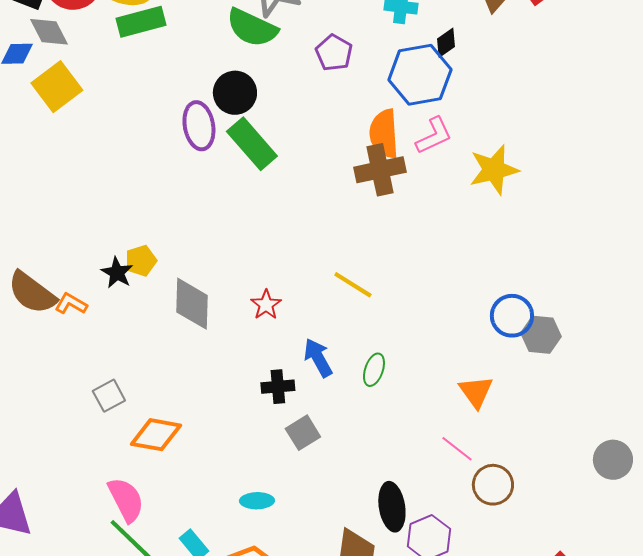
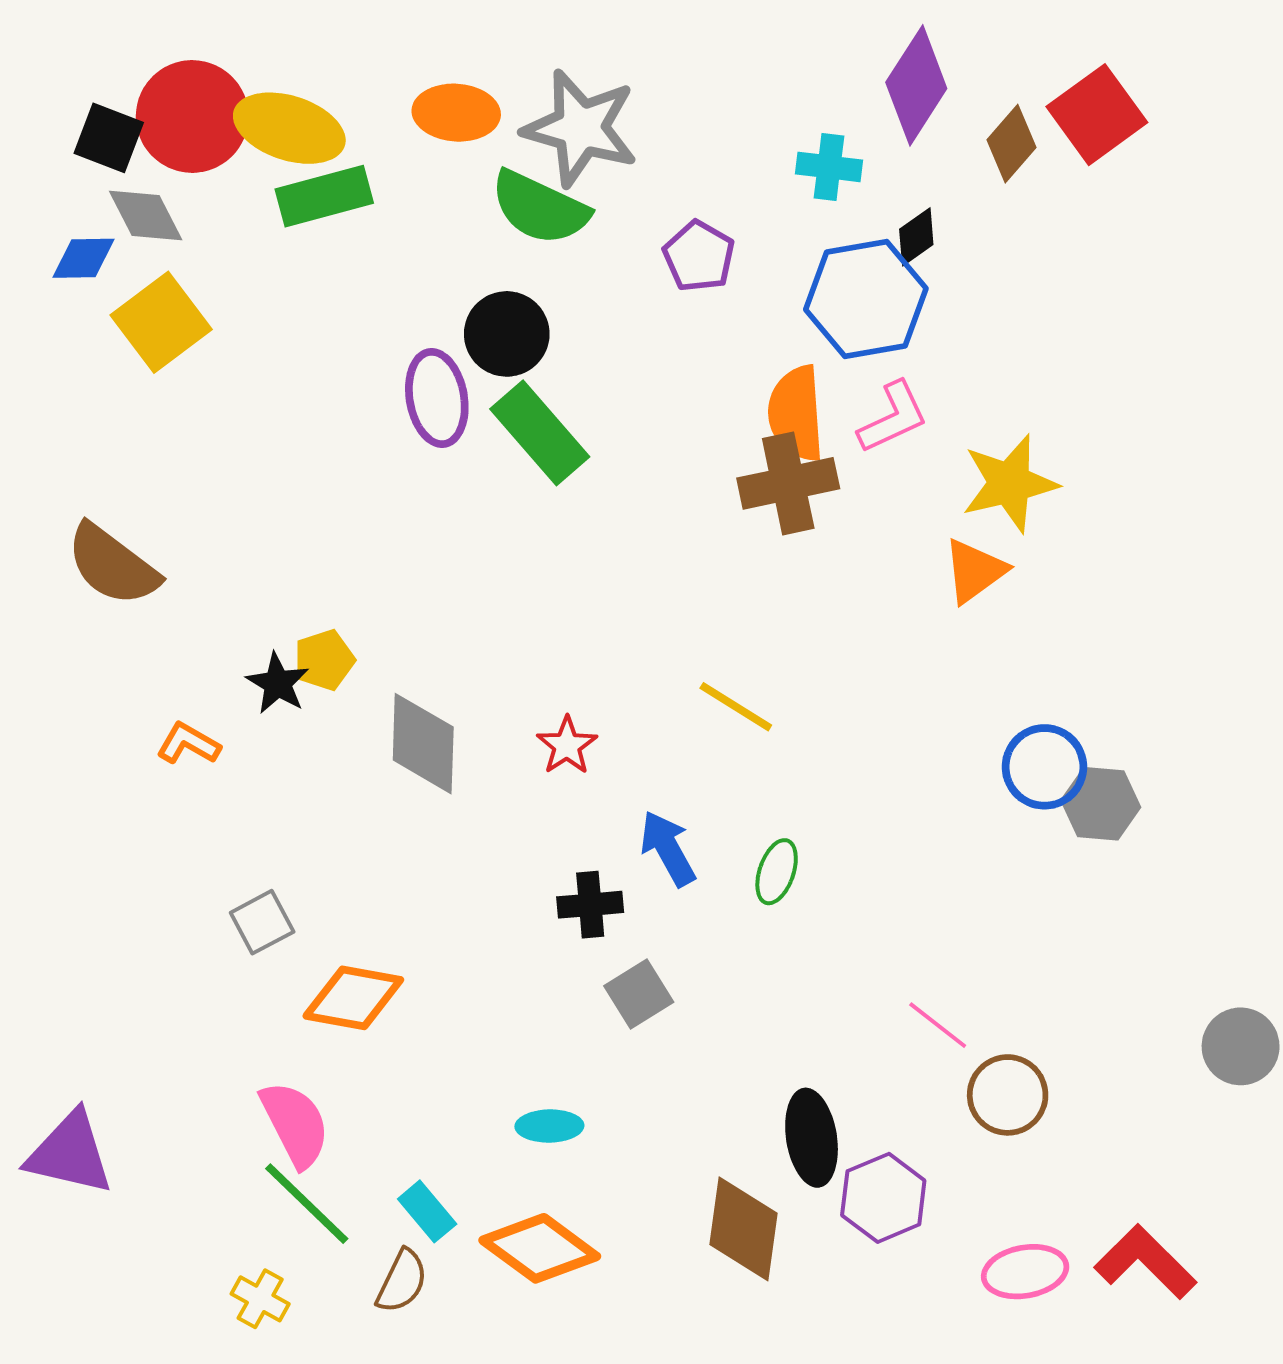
brown semicircle: (32, 293) -> (113, 565), moved
orange triangle: (476, 392) -> (975, 571), moved, turned 30

